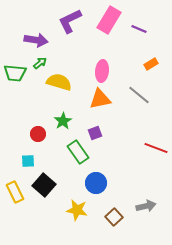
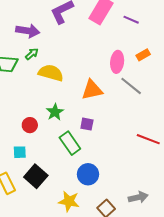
pink ellipse: (102, 71) -> (117, 62), moved
purple square: (95, 133) -> (87, 124), turned 32

